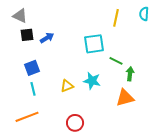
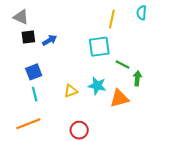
cyan semicircle: (144, 14) -> (142, 13), moved
yellow line: (116, 18) -> (112, 19), moved
orange triangle: (125, 98) -> (119, 98), moved

